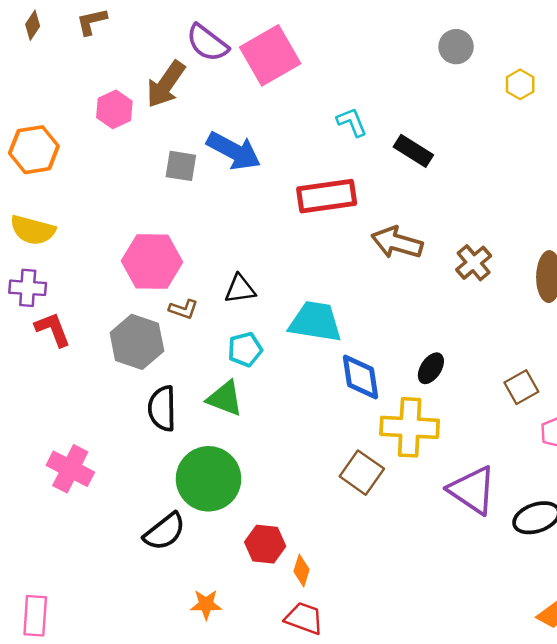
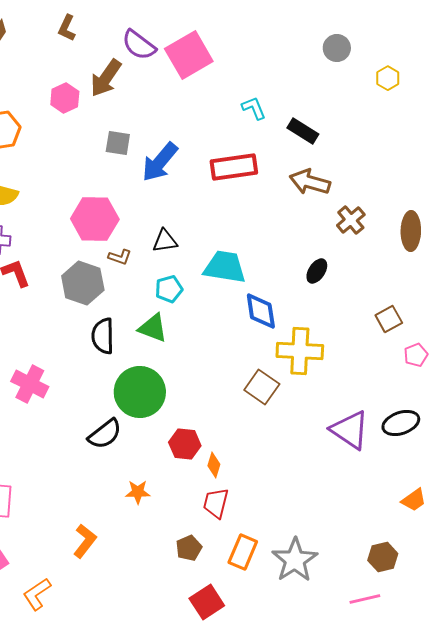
brown L-shape: (92, 22) -> (67, 28), moved, turned -52
blue arrow: (234, 151) -> (160, 162), moved, turned 102
brown arrow: (397, 243) -> (310, 182), moved
black ellipse: (431, 368) -> (317, 271), moved
purple triangle: (472, 490) -> (350, 430), moved
red trapezoid: (304, 618) -> (216, 503), turned -96

